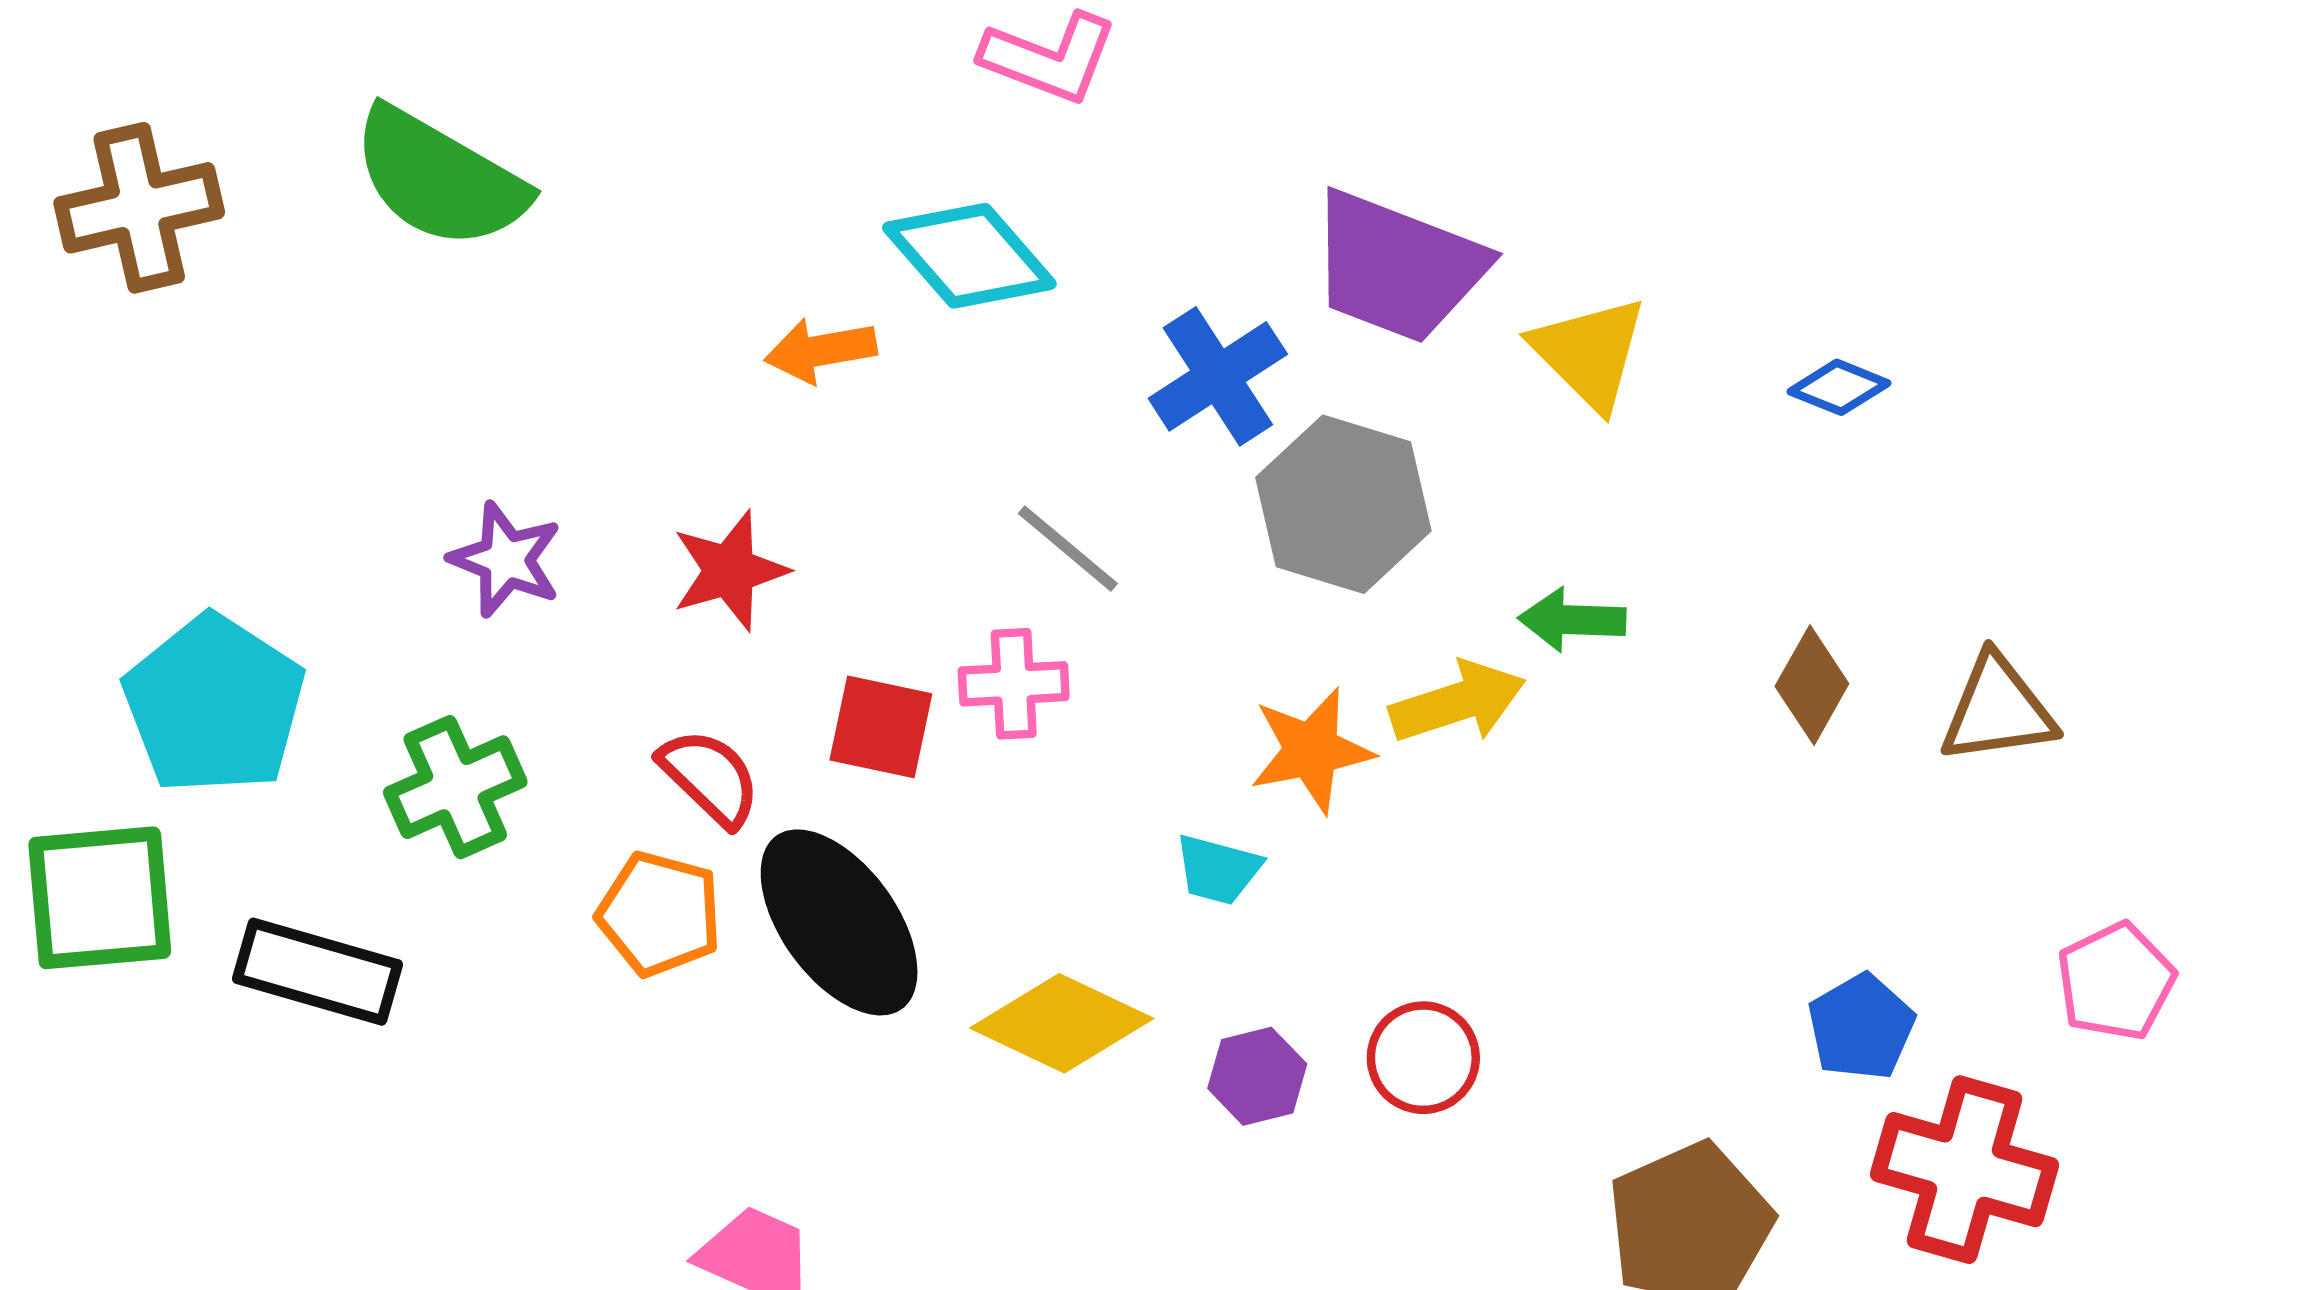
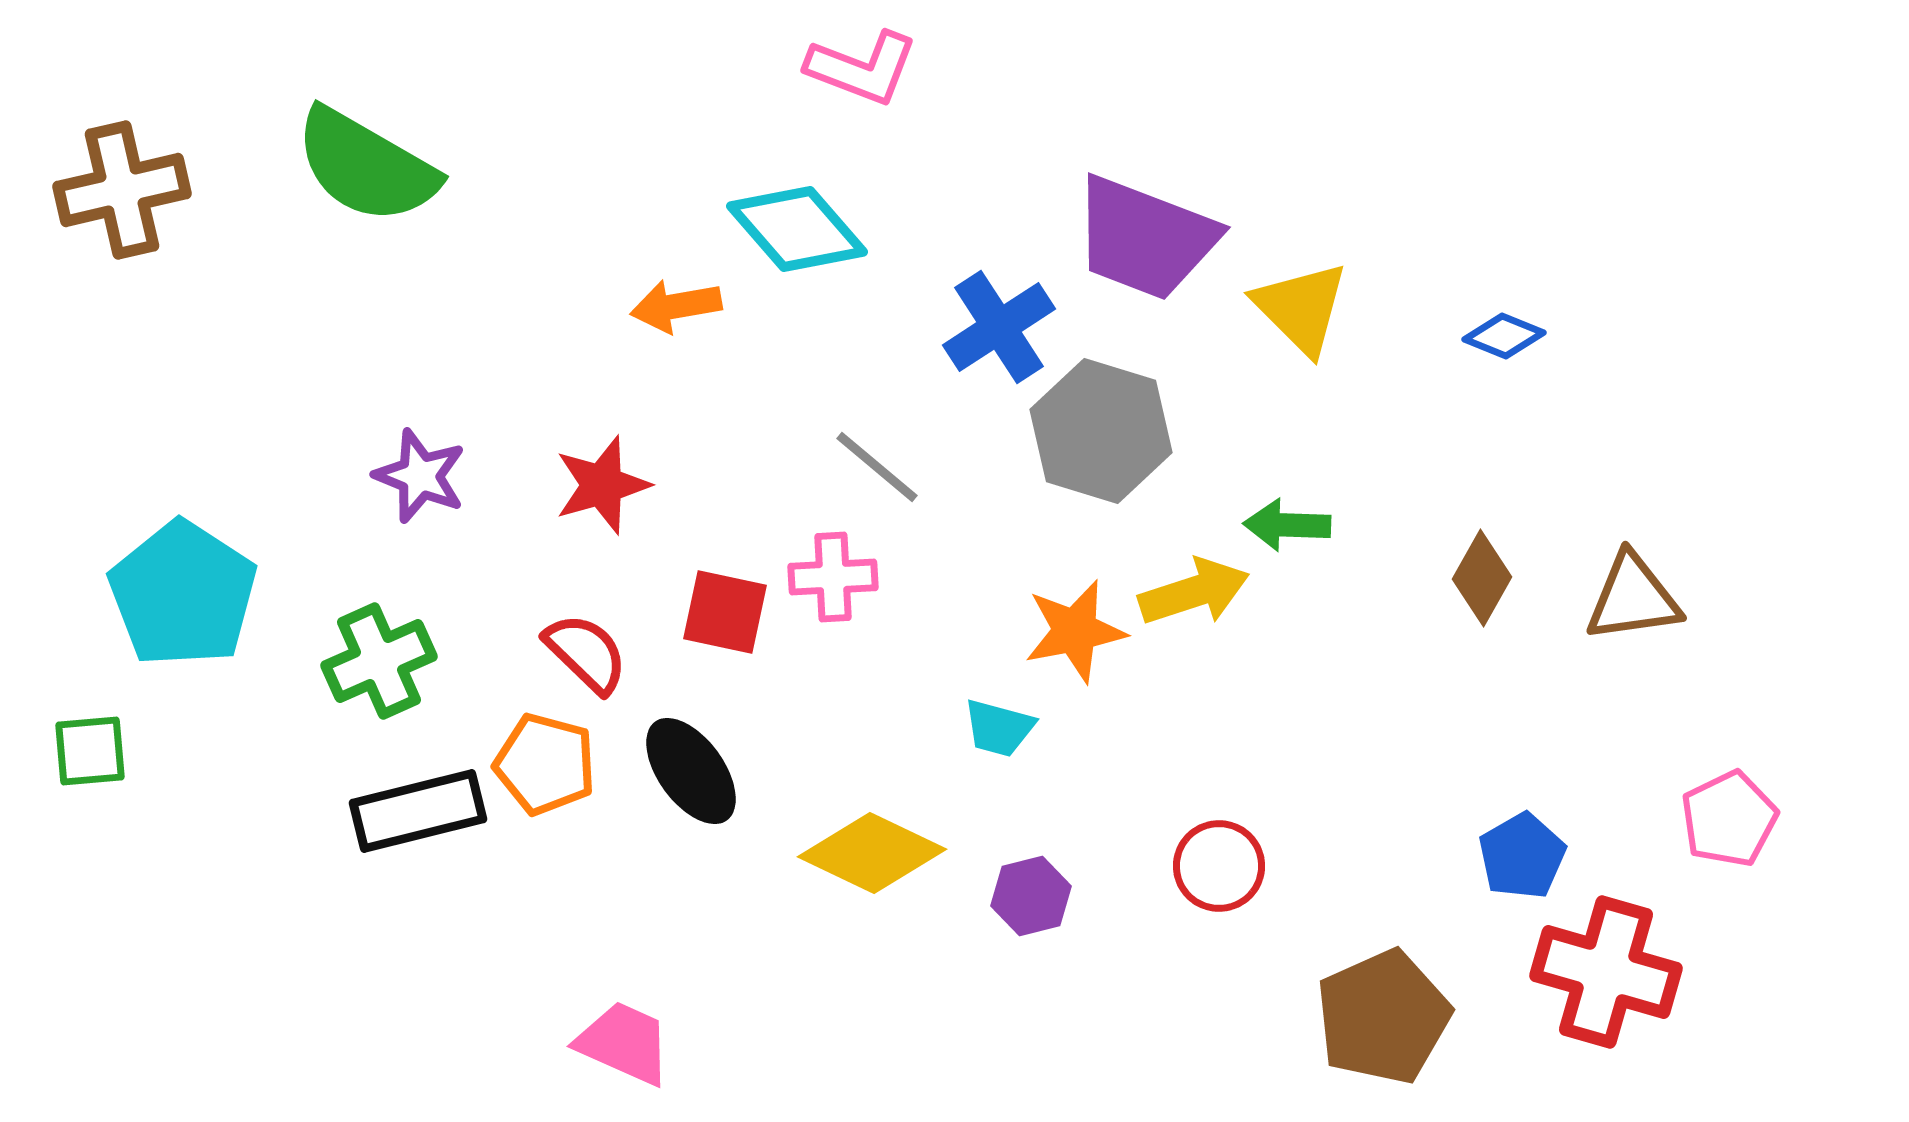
green square: (100, 898) -> (90, 751), size x0.6
black ellipse: (839, 922) -> (691, 771), size x0.7
black rectangle: (318, 972) -> (418, 811), moved, turned -30
red circle: (1423, 1058) -> (1219, 866), moved

